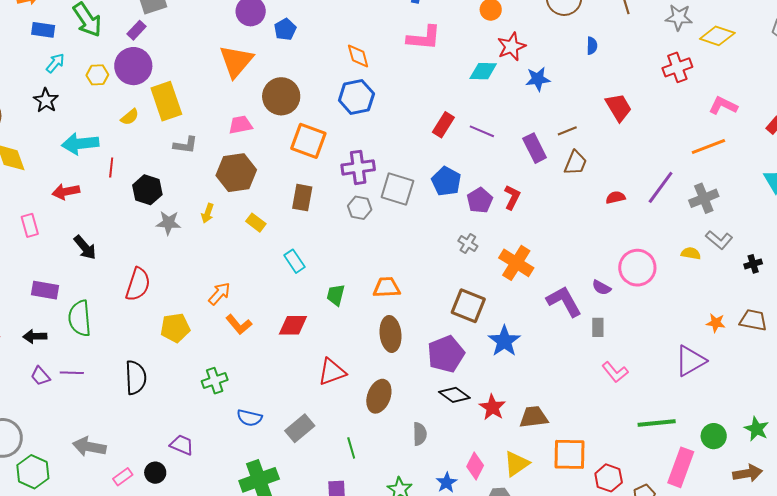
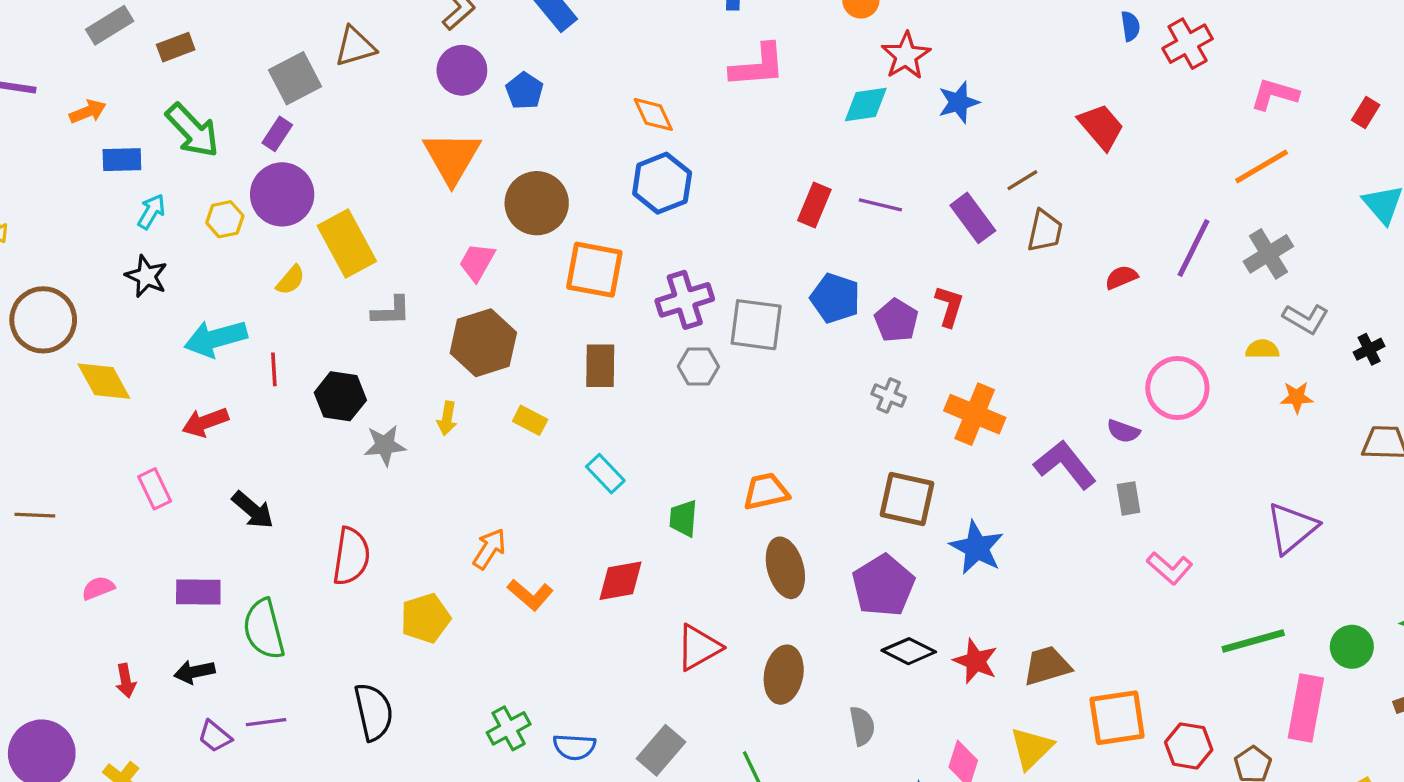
blue semicircle: (592, 46) -> (1130, 26), moved
pink trapezoid: (240, 125) -> (477, 262), turned -40
orange star: (716, 323) -> (1297, 397), moved
green cross: (215, 381) -> (509, 728), moved

